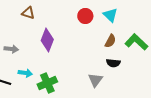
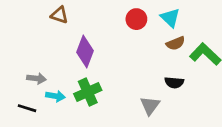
brown semicircle: (110, 41) -> (176, 43), moved, turned 40
gray arrow: (11, 49) -> (36, 78), moved
green cross: (47, 83) -> (88, 92), moved

